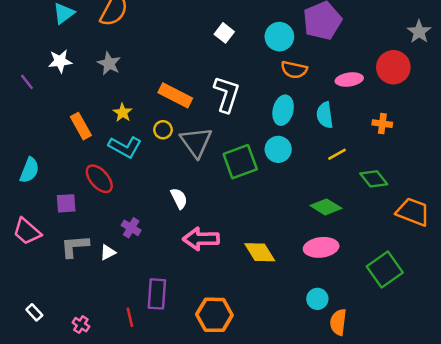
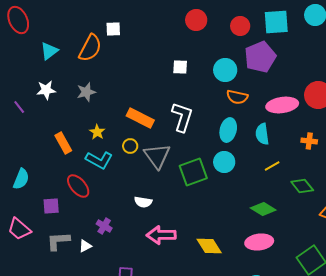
white square: (224, 33) -> (180, 67), turned -35
gray star: (109, 64) -> (86, 92), turned 30
pink ellipse: (349, 80) -> (282, 105), size x1.4
white semicircle: (179, 198) -> (143, 202), turned 126

